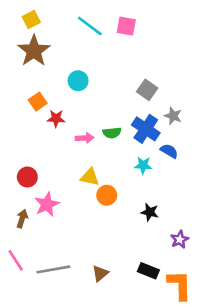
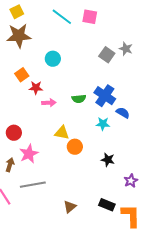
brown star: (34, 51) -> (19, 36), turned 30
gray square: (147, 90) -> (107, 55), moved
gray star: (173, 116) -> (126, 49), moved
pink arrow: (85, 138) -> (49, 103), moved
gray line: (53, 269) -> (33, 185), moved

